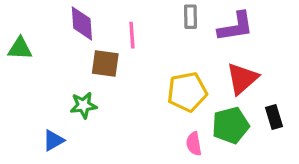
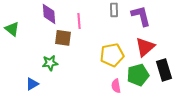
purple L-shape: (236, 27) -> (141, 16), turned -95
green triangle: (20, 48) -> (12, 29), turned 35
black rectangle: (274, 117) -> (164, 70), size x1.5

